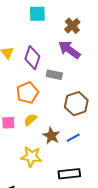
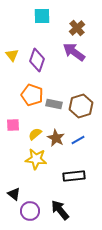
gray rectangle: (54, 75) -> (54, 104), moved
orange pentagon: (27, 93) -> (32, 95), turned -30
yellow semicircle: (30, 120) -> (35, 134), moved

